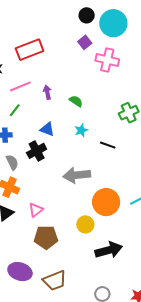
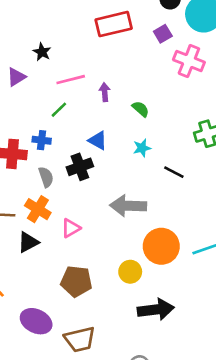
red rectangle: (30, 50) -> (114, 24), moved
pink triangle: (36, 210) -> (71, 228), moved

